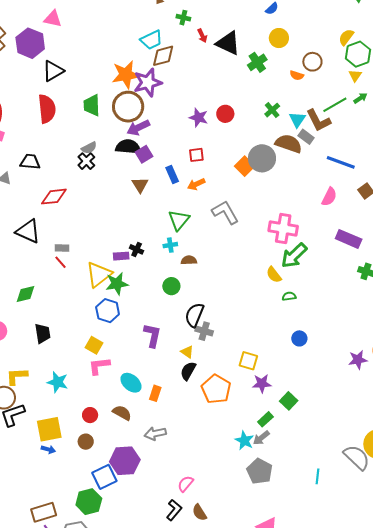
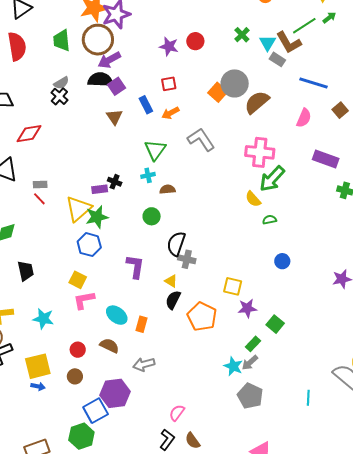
brown semicircle: (289, 144) -> (257, 102), moved, turned -56

